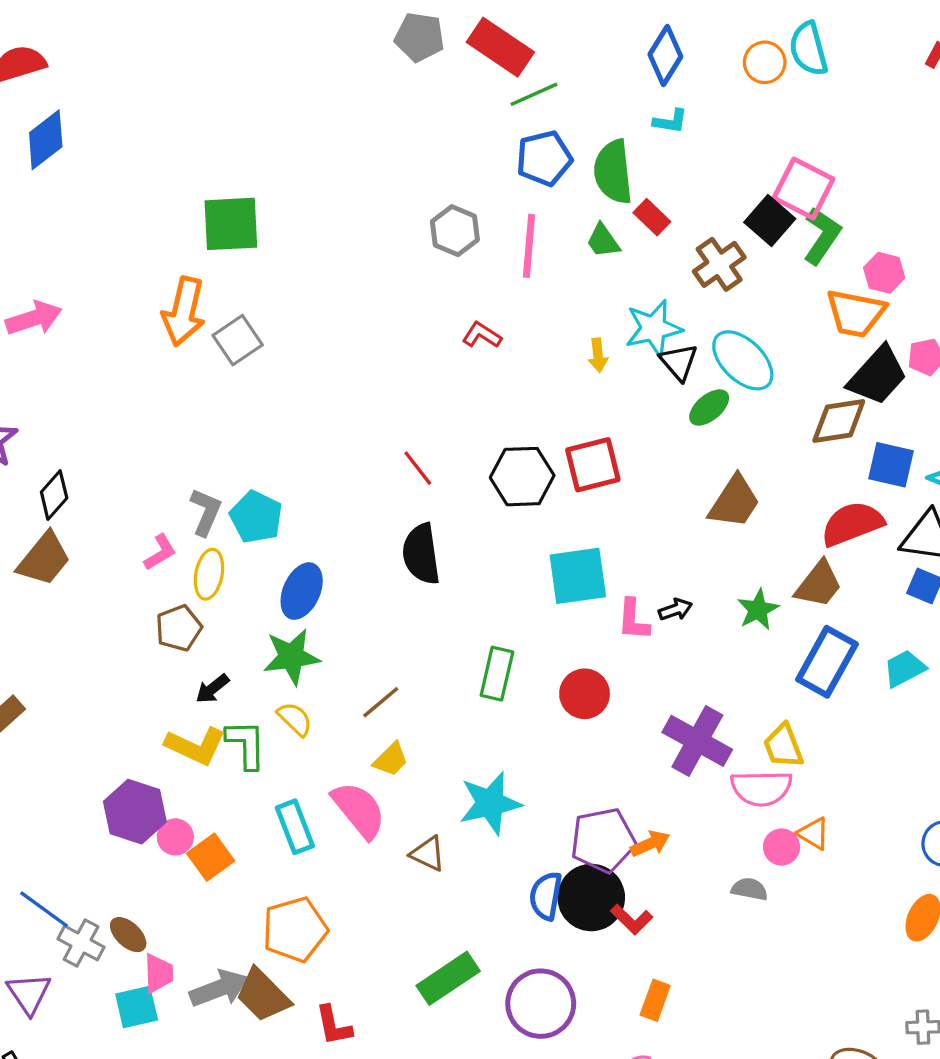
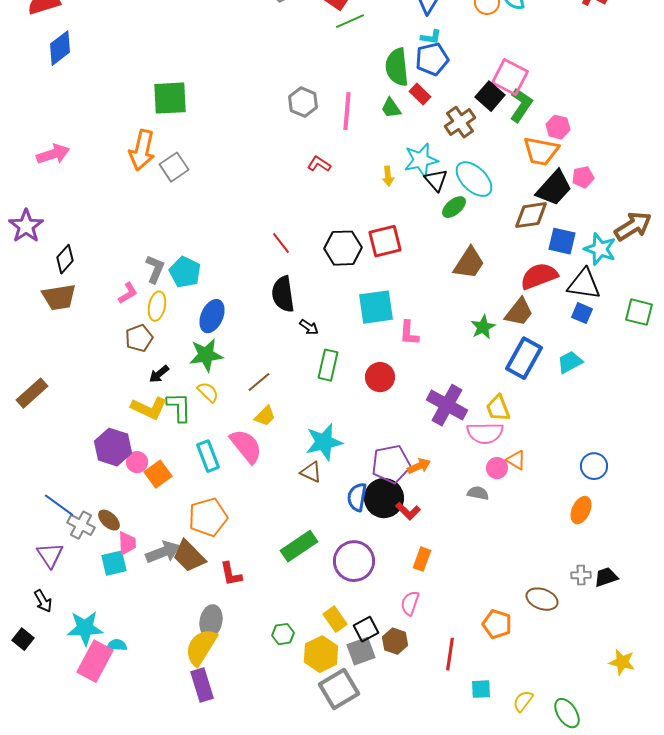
blue pentagon: (544, 158) -> (432, 59), moved
brown trapezoid: (44, 559) -> (59, 297), turned 42
black arrow: (675, 610) -> (309, 327), moved, turned 54
brown triangle: (428, 854) -> (311, 472), moved

